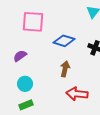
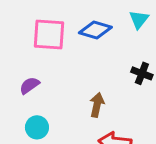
blue diamond: (64, 41) -> (95, 30), moved

